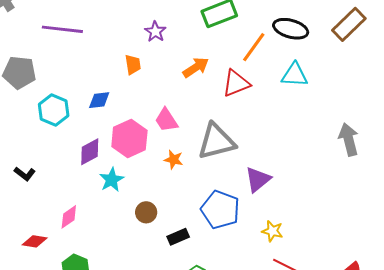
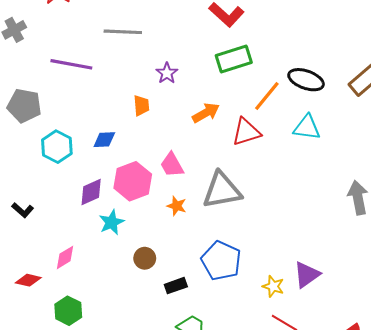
purple triangle: (258, 179) -> (307, 275), moved

